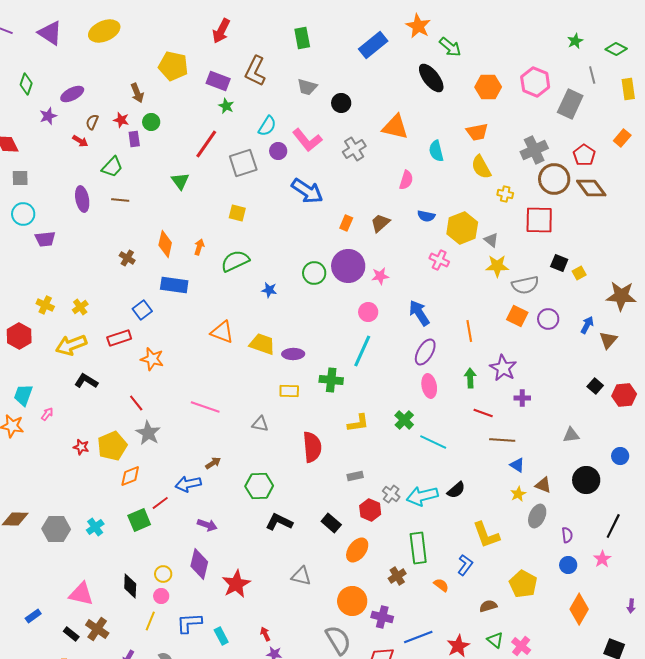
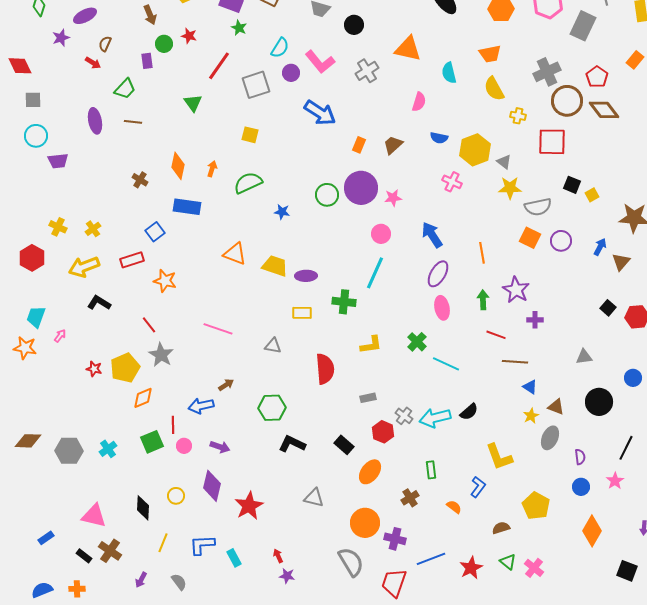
red star: (121, 120) -> (189, 36), moved
red line: (160, 503) -> (173, 425), turned -54
green rectangle: (418, 548) -> (431, 470), size x0.6
pink circle: (161, 596) -> (184, 446), moved

